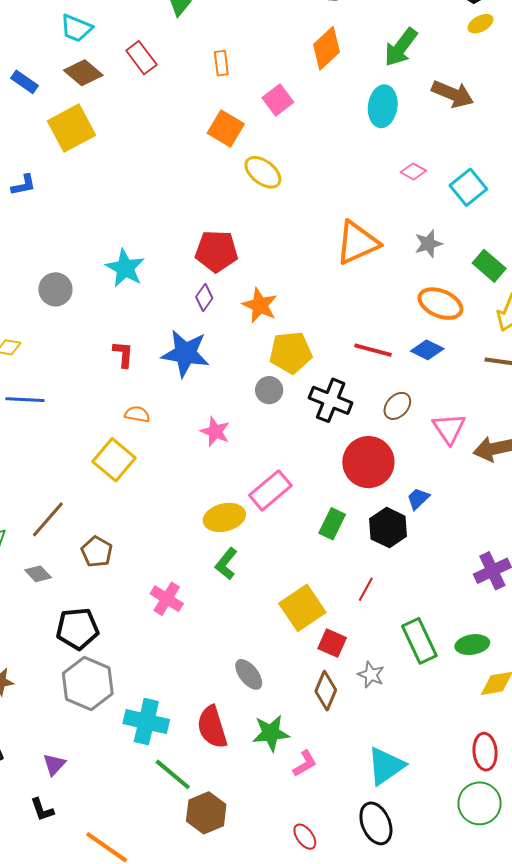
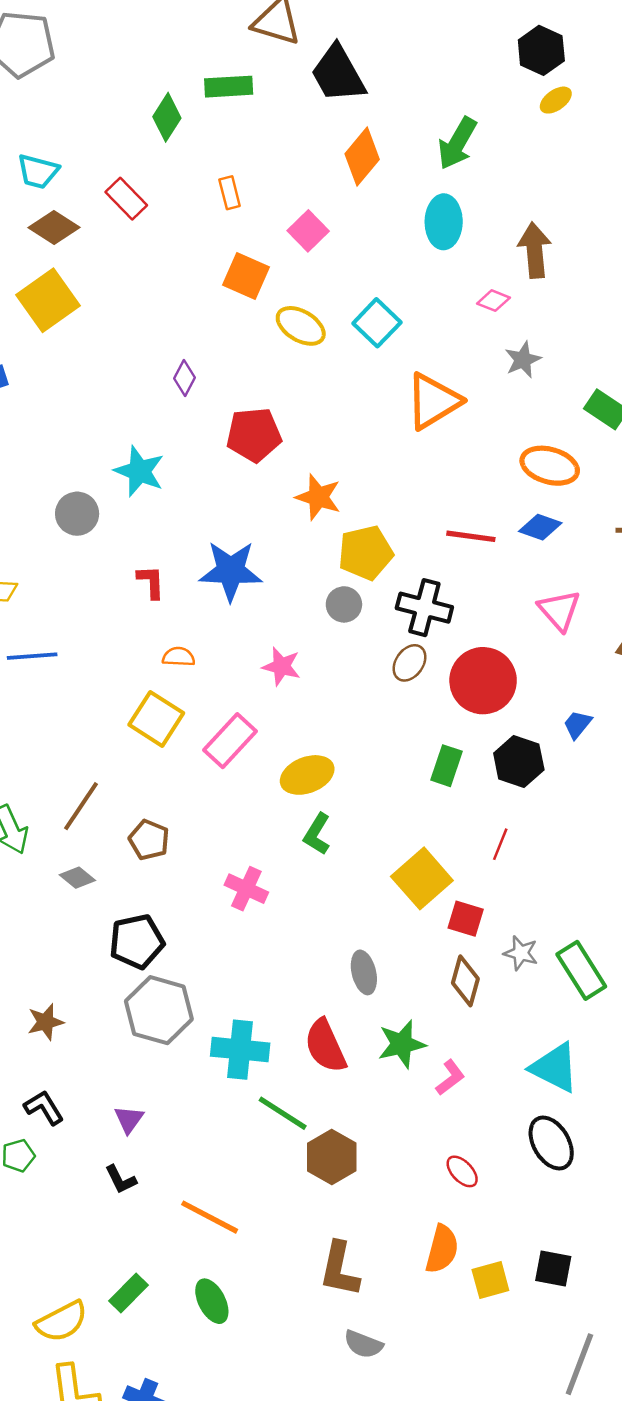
brown arrow: (453, 94) -> (535, 250), moved, turned -111
cyan square: (468, 187) -> (377, 323), moved
gray star: (428, 244) -> (523, 360), moved
gray circle: (55, 289) -> (77, 514), moved
purple diamond: (204, 298) -> (185, 378), moved
brown ellipse: (397, 406) -> (409, 663), moved
pink triangle: (449, 428) -> (559, 610), moved
pink rectangle: (270, 490) -> (230, 741), moved
blue trapezoid: (418, 499) -> (578, 724), moved
green rectangle: (419, 641) -> (581, 970), moved
gray ellipse: (249, 674) -> (364, 972), turned 32
cyan triangle: (386, 766) -> (555, 1068), turned -51

